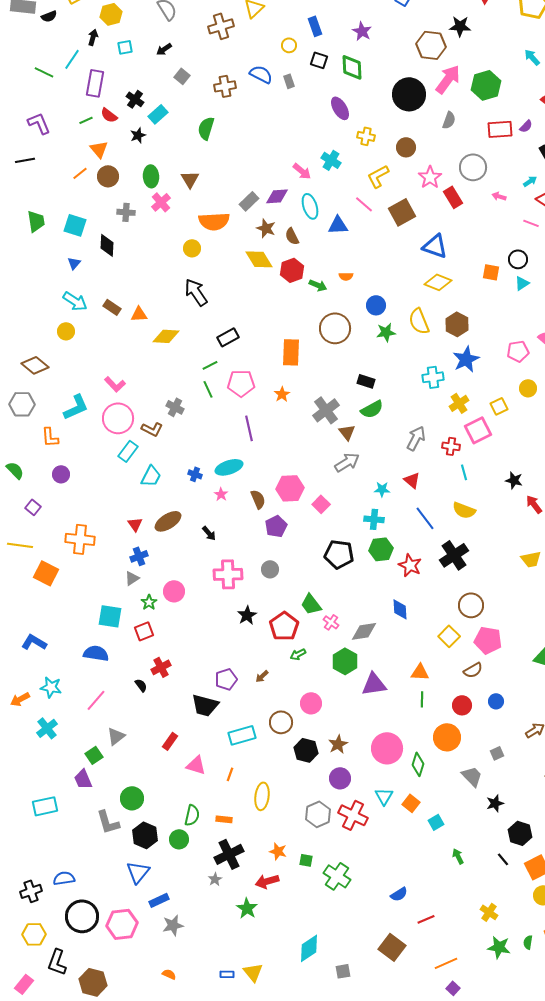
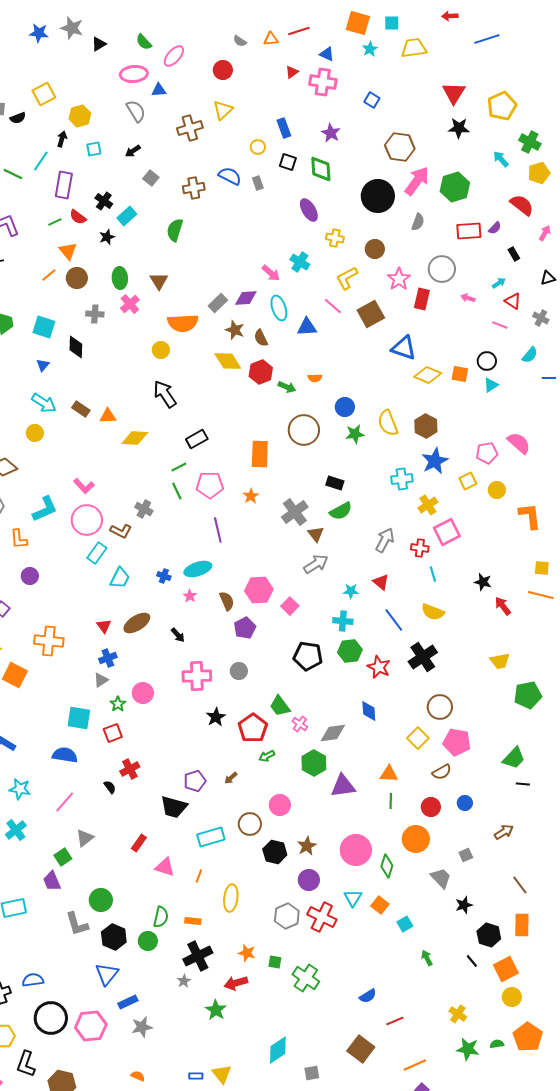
black star: (460, 26) -> (459, 128), moved
red rectangle: (453, 197) -> (422, 299), turned 45
yellow diamond: (438, 282) -> (428, 375), moved
yellow square: (499, 406) -> (468, 481), moved
green semicircle: (528, 942) -> (497, 1044), turned 72

